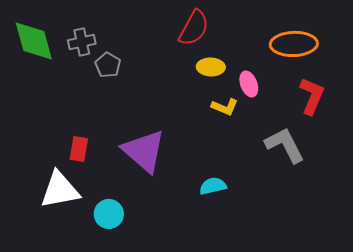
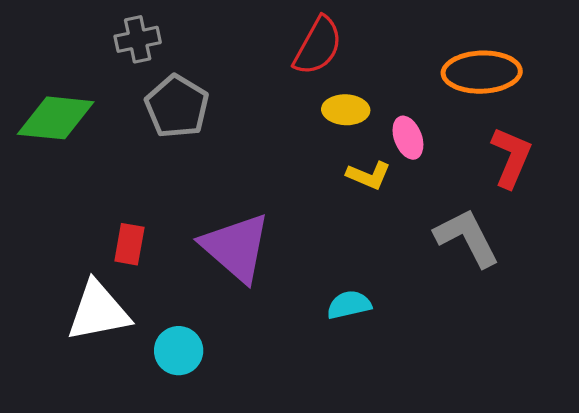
green diamond: (34, 41) -> (56, 118), moved, turned -69
gray cross: (82, 42) -> (138, 39), moved
gray pentagon: (108, 65) -> (177, 107), size x1.5

